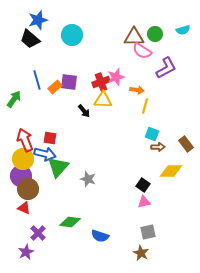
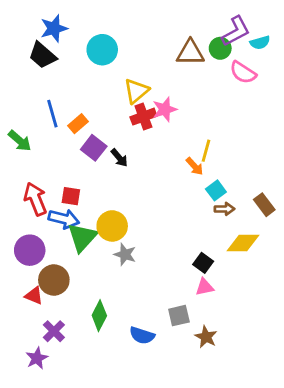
pink semicircle: (142, 51) -> (243, 72), moved
purple L-shape: (166, 68) -> (236, 31), moved
purple square: (69, 82) -> (94, 148), moved, turned 30
orange arrow: (137, 90) -> (195, 166), moved, turned 40
green arrow: (14, 99) -> (20, 141), turned 96
yellow triangle: (103, 100) -> (136, 91), moved, turned -42
cyan square: (152, 134) -> (216, 190), turned 32
yellow circle: (23, 159) -> (112, 226), moved
brown circle: (28, 189) -> (54, 280), moved
green diamond: (70, 222) -> (99, 316), turned -70
gray square: (148, 232) -> (179, 316), moved
brown star: (141, 253) -> (206, 337), moved

